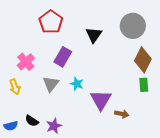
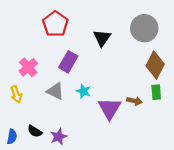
gray triangle: (51, 84) -> (55, 91), turned -42
brown arrow: (122, 114) -> (134, 101), moved
blue semicircle: (11, 126) -> (12, 137), turned -64

